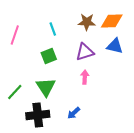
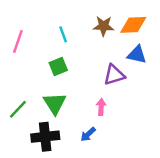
purple triangle: (85, 52) -> (114, 75), moved
pink arrow: (85, 77) -> (101, 107), moved

